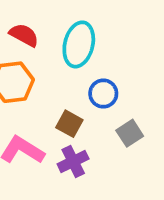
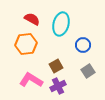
blue circle: (103, 94) -> (83, 45), moved
brown square: (69, 124) -> (56, 66), turned 32

